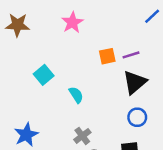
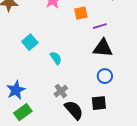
orange square: (107, 56) -> (81, 13), moved
black triangle: (135, 82) -> (103, 48), turned 45

